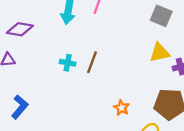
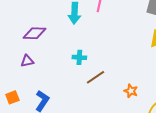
brown line: (92, 62) -> (95, 77), moved, turned 42

